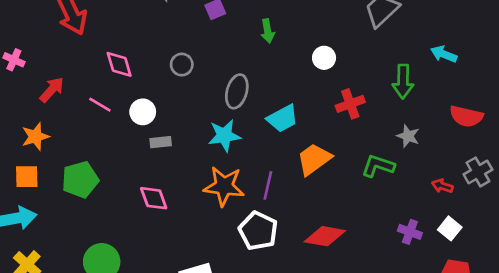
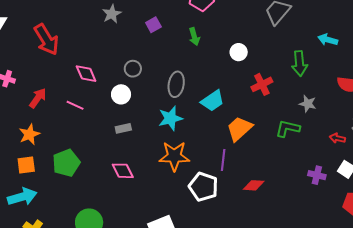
white circle: (143, 112) -> (121, 94), moved
purple line: (268, 185) -> (223, 160), moved
red diamond: (325, 236) -> (254, 185), size x0.7

